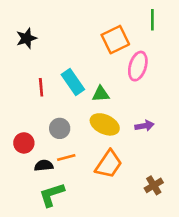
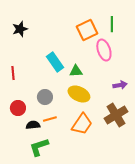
green line: (152, 20) -> (112, 24), moved
pink ellipse: (138, 66) -> (104, 50), turned -35
red line: (41, 87) -> (13, 73), moved
purple arrow: (144, 126) -> (120, 85), moved
brown cross: (154, 185) -> (116, 115), moved, size x1.6

